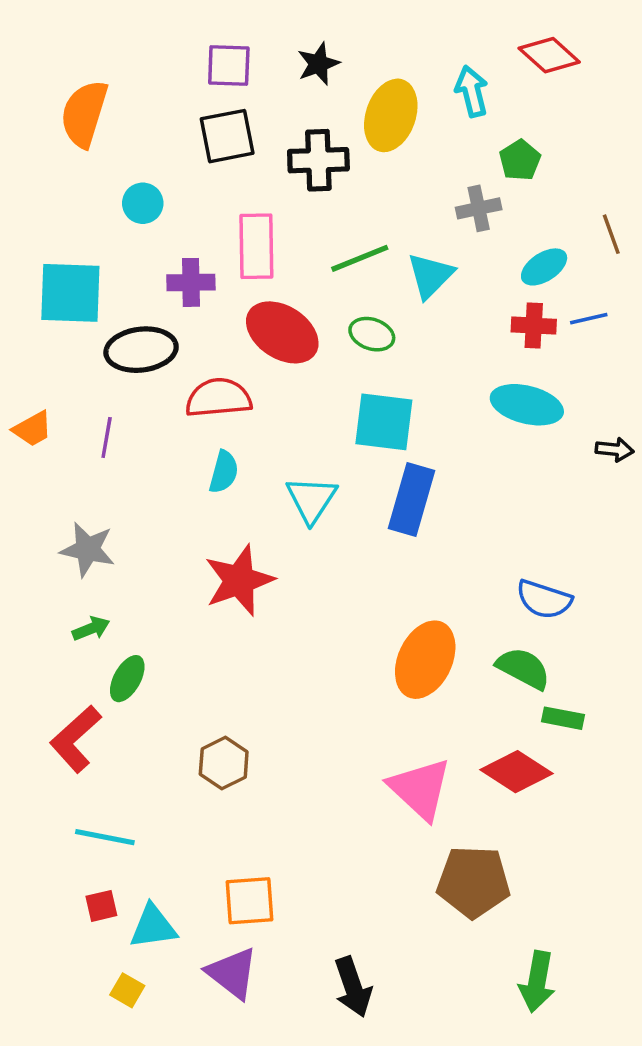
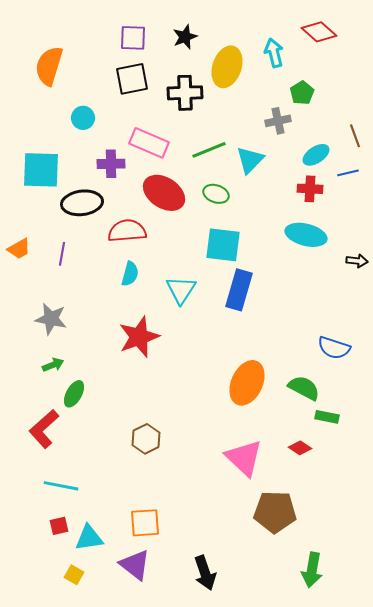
pink rectangle: (256, 246) -> (149, 143), turned -66
blue line: (589, 319) -> (348, 173), moved
blue semicircle: (544, 599) -> (334, 348), moved
brown hexagon: (224, 763) -> (146, 439), moved
red diamond: (516, 772) -> (300, 448), size x0.6

